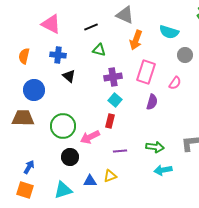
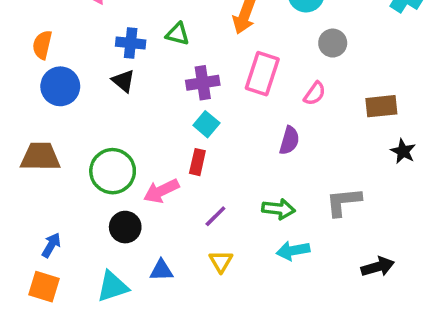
blue cross: (58, 55) -> (131, 43), moved
blue circle: (34, 90) -> (60, 86), moved
purple semicircle: (152, 102) -> (289, 140), moved
purple line: (120, 151) -> (215, 216), turned -40
yellow triangle: (110, 176) -> (221, 261), moved, turned -40

